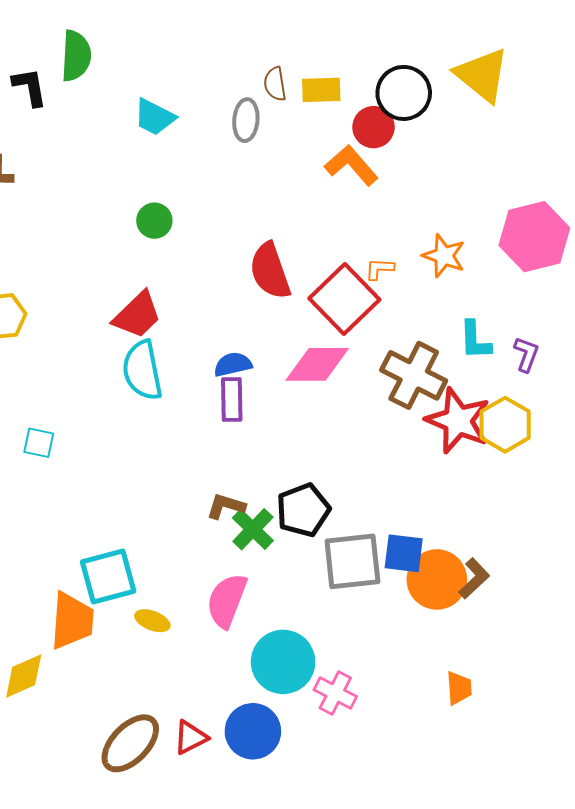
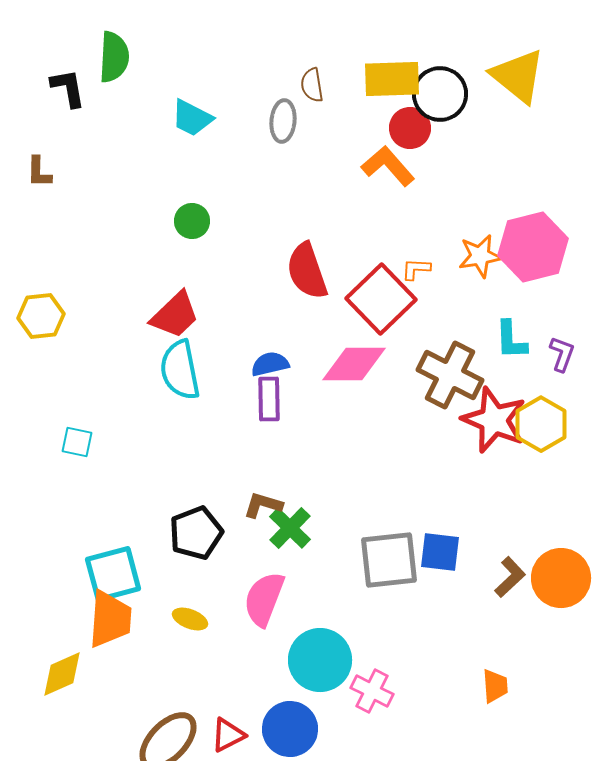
yellow rectangle: (321, 90) -> (392, 79), moved, size x1.4
pink hexagon: (534, 237) -> (533, 247), moved
orange star: (444, 256) -> (480, 256), turned -30
black pentagon: (303, 510) -> (196, 533), moved
cyan square: (108, 576) -> (113, 574), moved
orange circle: (437, 579) -> (561, 578), moved

